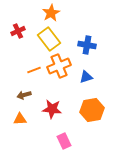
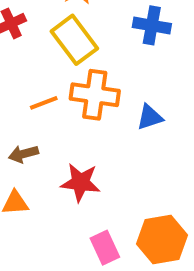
blue cross: (87, 45) -> (152, 25), moved
orange cross: (59, 66) -> (95, 95), turned 30
orange hexagon: (92, 110) -> (162, 239), moved

